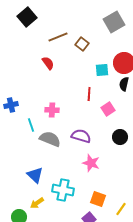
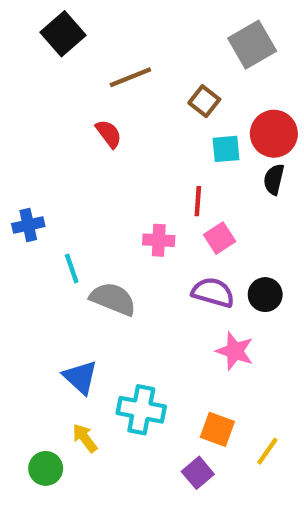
brown square: (82, 44) -> (204, 101), moved
pink square: (108, 109) -> (220, 238), moved
pink cross: (52, 110) -> (159, 240), moved
purple semicircle: (81, 136) -> (213, 292), moved
pink star: (91, 163) -> (235, 351), moved
yellow arrow: (37, 203) -> (85, 438), turned 88

